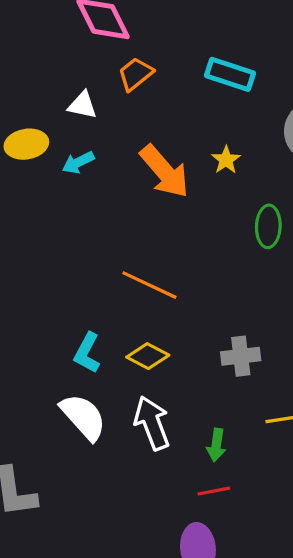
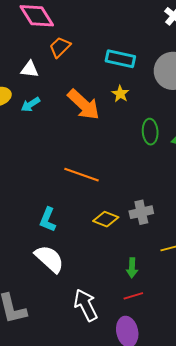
cyan rectangle: (230, 74) -> (120, 59), moved
yellow diamond: (148, 356) -> (106, 219), moved
white arrow: (152, 423) -> (86, 305), moved

